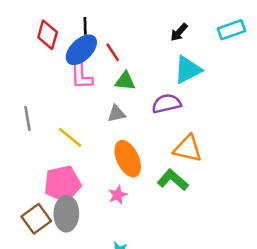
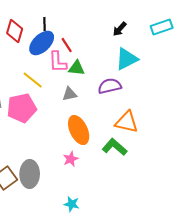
pink L-shape: (81, 76) -> (58, 62), moved
yellow line: (70, 137) -> (33, 80), moved
pink pentagon: (63, 184) -> (22, 108), moved

